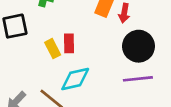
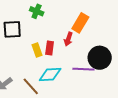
red arrow: (124, 13) -> (68, 39), moved
purple line: (138, 79) -> (83, 69), moved

